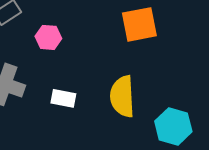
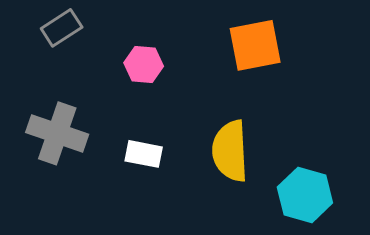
pink hexagon: (48, 37) -> (144, 65), moved

